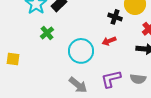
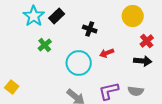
black cross: (115, 17) -> (90, 29), moved
yellow square: (13, 59) -> (12, 87), moved, turned 32

